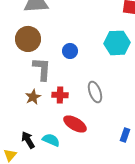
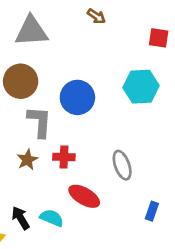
blue circle: (70, 51) -> (77, 97), size x1.6
gray ellipse: (95, 92) -> (122, 165), moved

